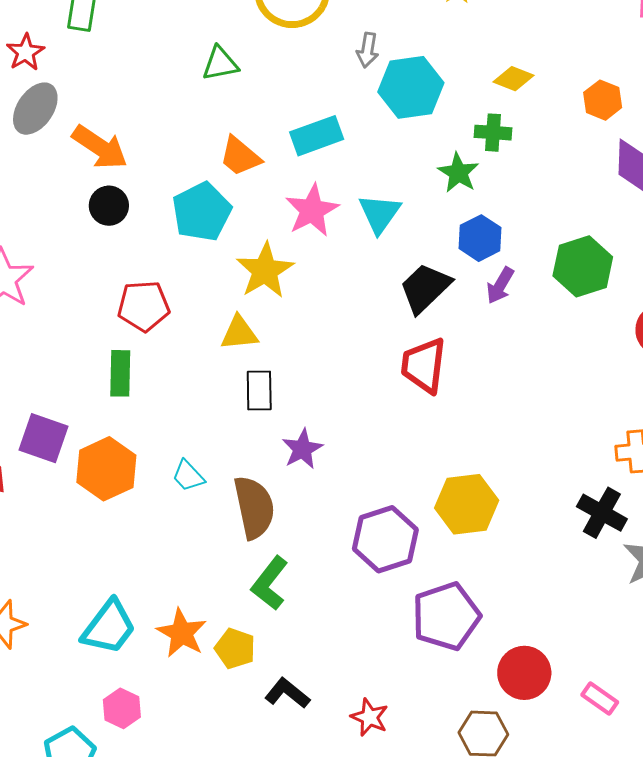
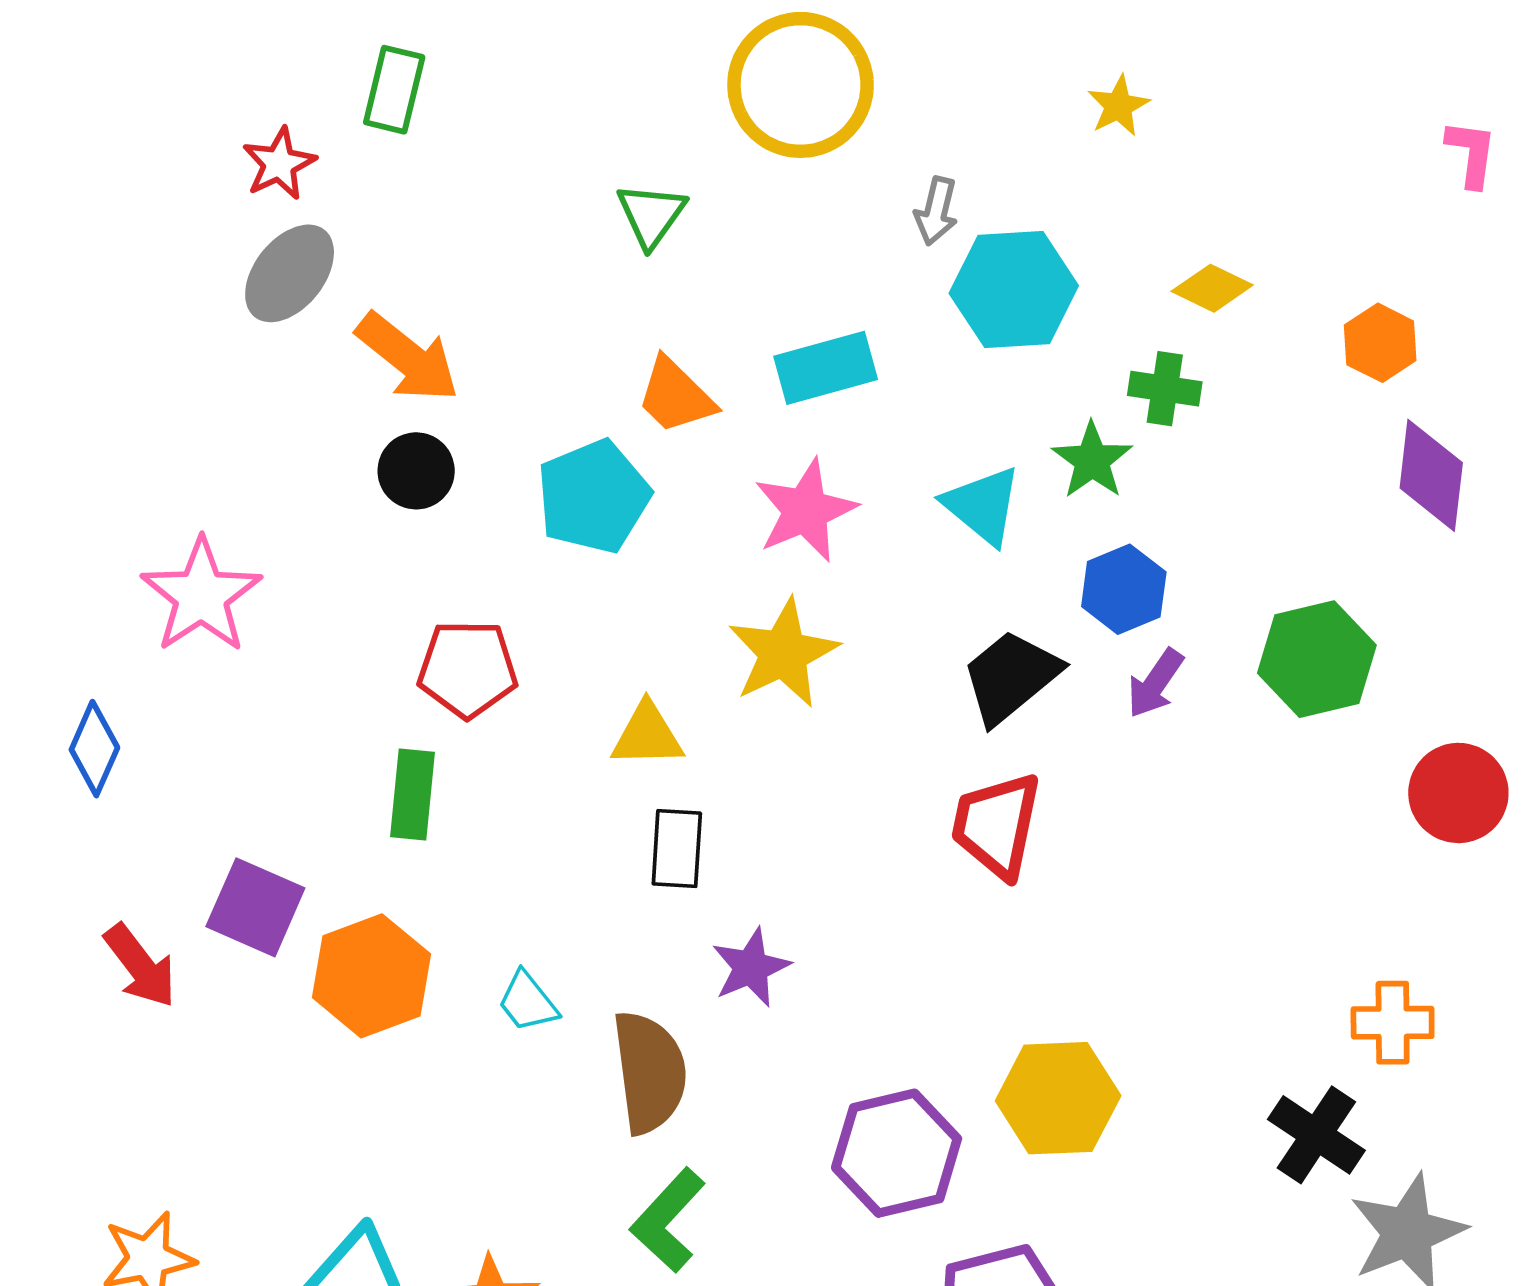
green triangle: (220, 64) -> (651, 215), turned -48
cyan triangle: (380, 214) -> (983, 505), moved, turned -30
yellow star: (265, 271) -> (783, 653), moved

